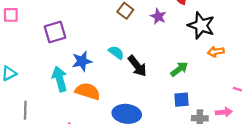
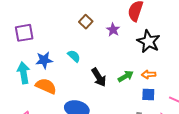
orange arrow: (216, 52) -> (149, 74), moved
black arrow: (137, 66) -> (99, 77), moved
blue square: (182, 100) -> (148, 94), moved

